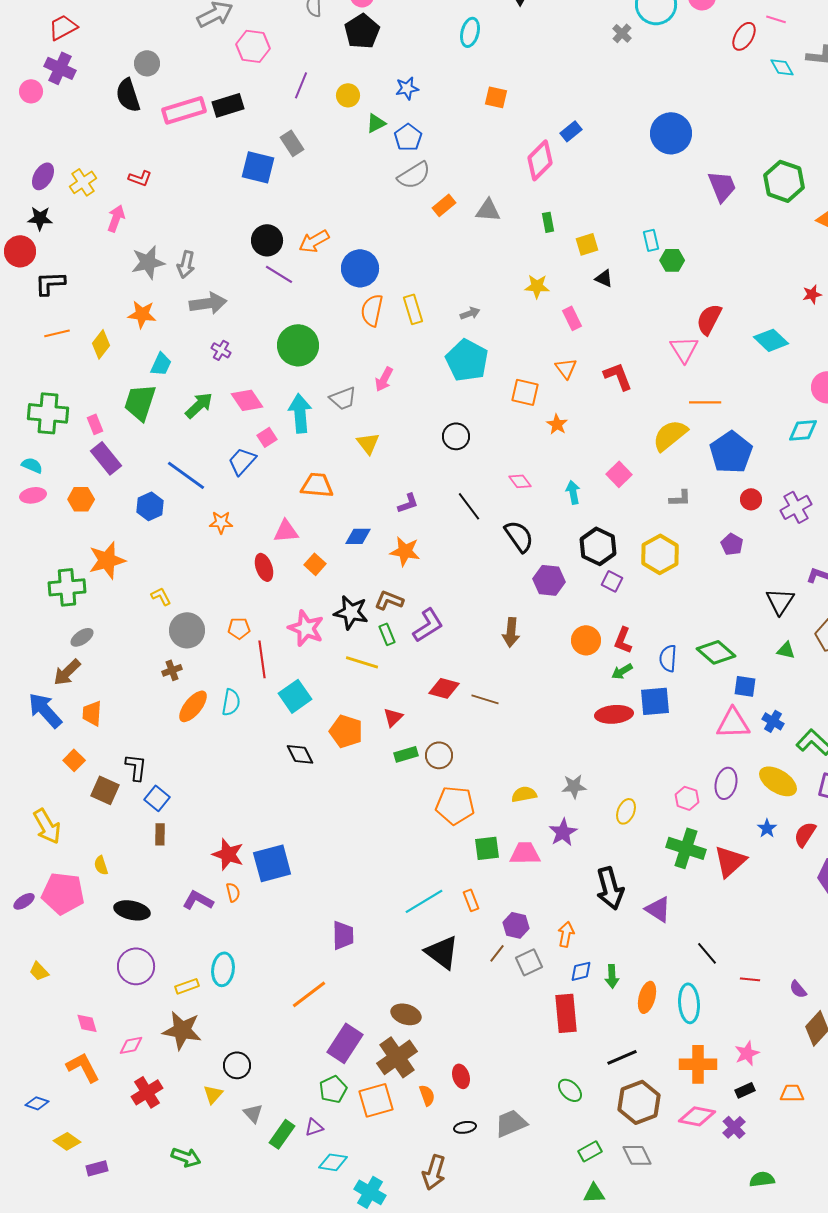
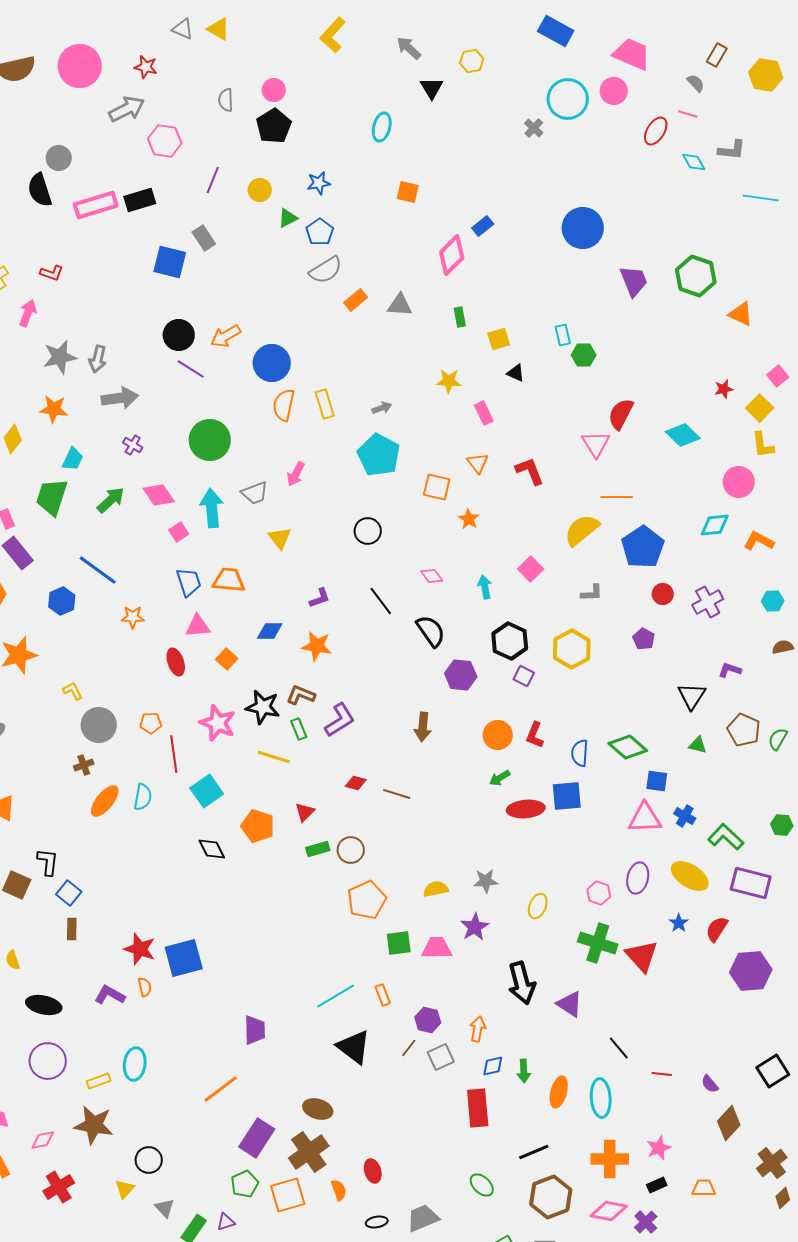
blue trapezoid: (242, 461) -> (189, 582), moved, turned 120
green arrow: (622, 671) -> (500, 778), moved
red diamond: (444, 688) -> (356, 783), size x0.7
orange pentagon: (455, 805) -> (367, 900), turned -30
red triangle: (730, 861) -> (642, 956), turned -30

